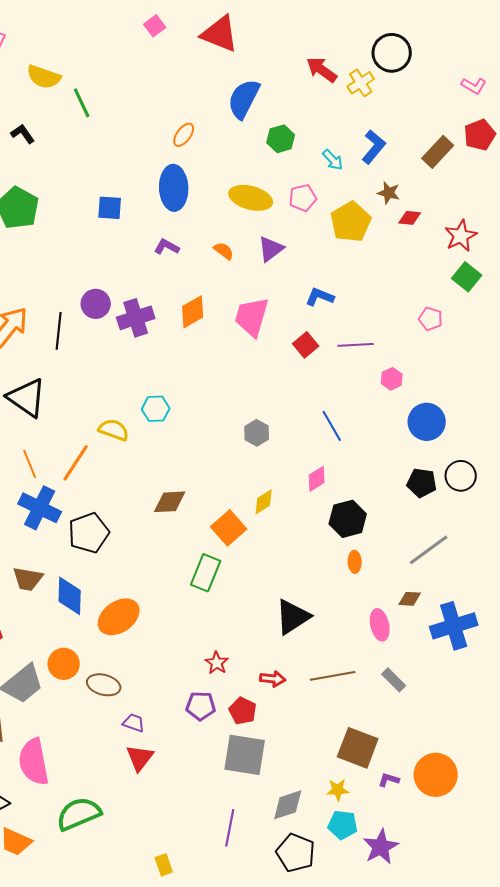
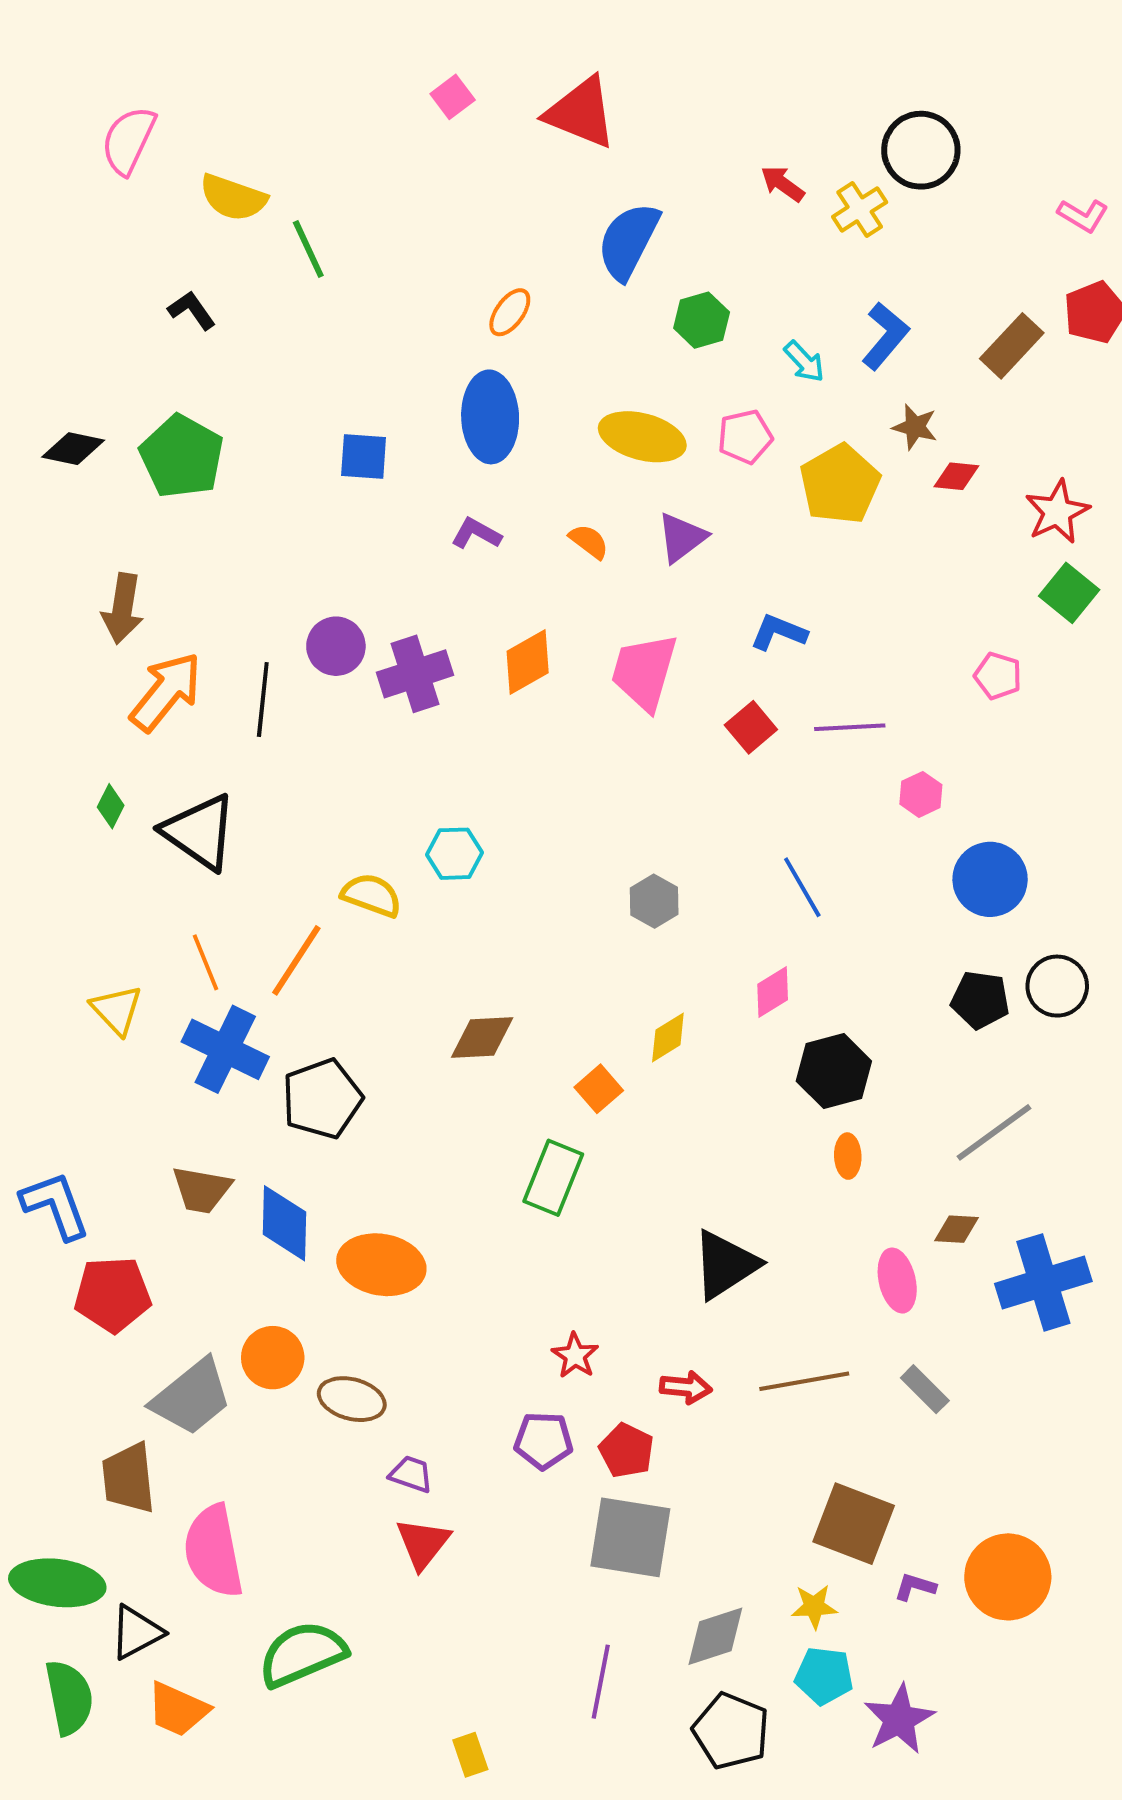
red arrow: (322, 70) -> (783, 184), size x0.7
orange square: (229, 528) -> (599, 1089), size x0.7
orange ellipse: (119, 617) -> (381, 1265), turned 45

